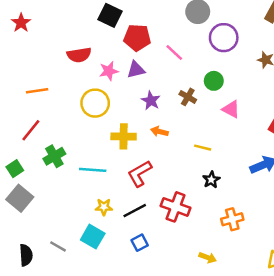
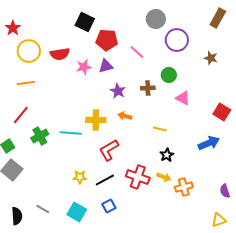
brown cross: (188, 97) -> (148, 88), turned -32
yellow circle: (95, 103) -> (29, 51), moved
cyan line: (93, 170) -> (71, 133), moved
cyan square: (93, 237) -> (77, 212), moved
yellow arrow: (208, 258) -> (164, 177), moved

